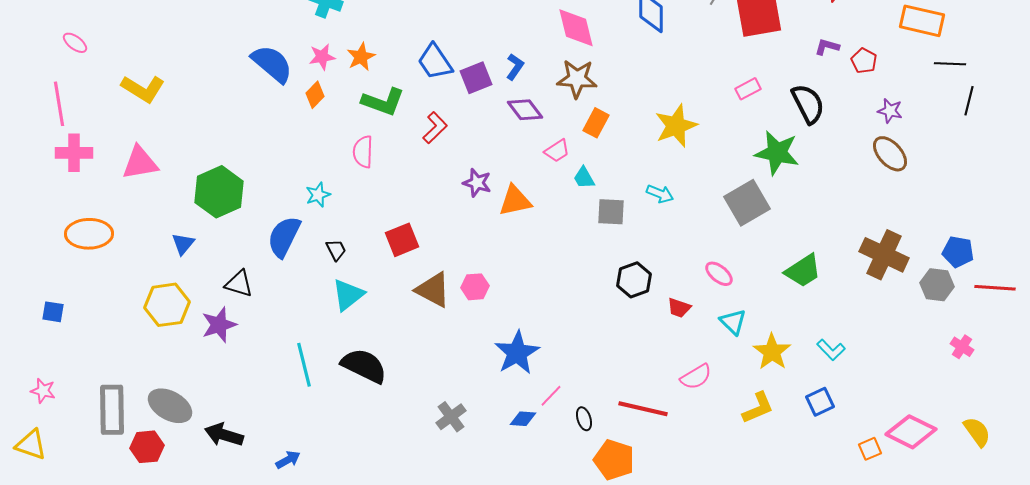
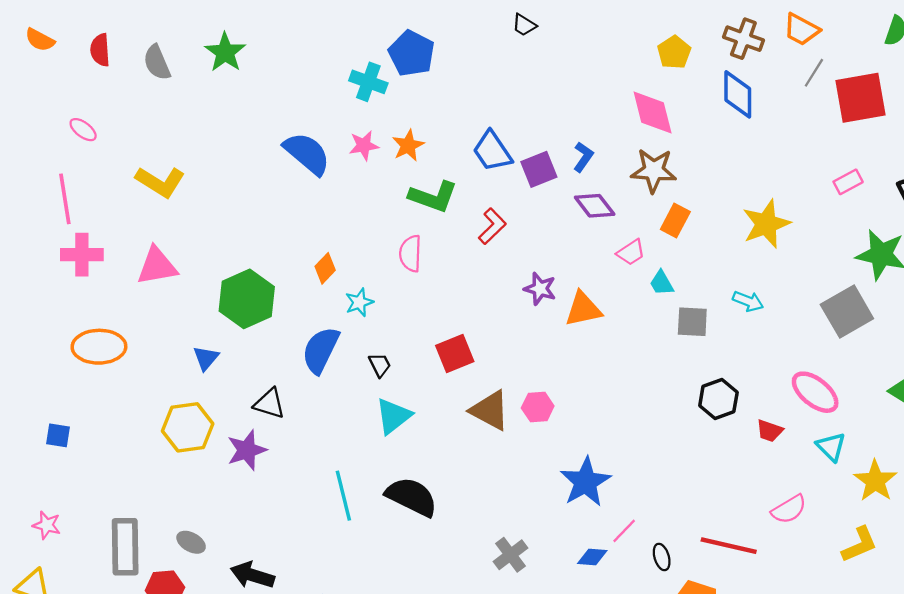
orange diamond: (315, 95) -> (325, 268), moved
pink ellipse: (719, 274) -> (815, 392), size x1.5
gray ellipse: (170, 406) -> (191, 542), size x0.6

